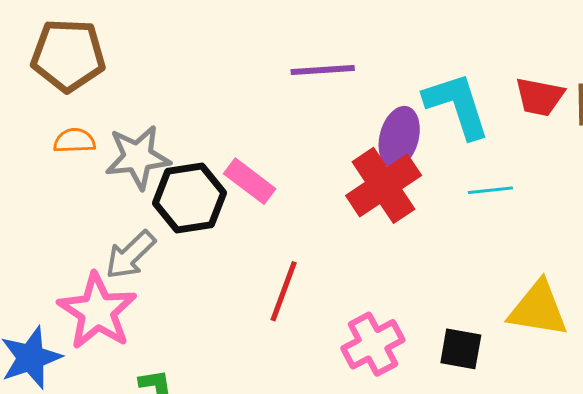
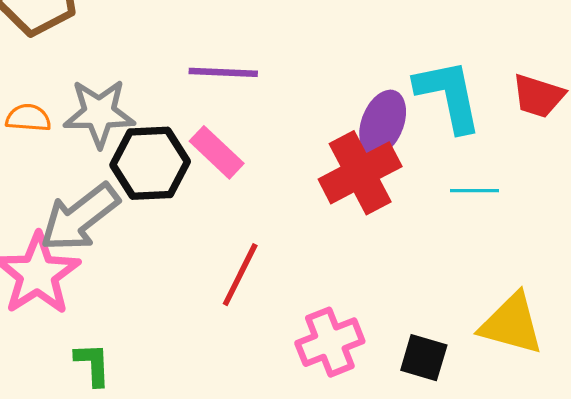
purple line: (323, 70) -> (223, 72), moved
orange semicircle: (74, 141) -> (28, 118), moved
gray arrow: (130, 255) -> (80, 217), size x1.4

